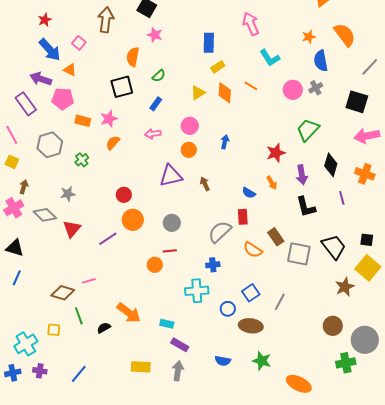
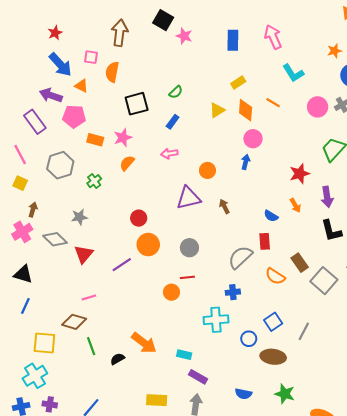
pink star: (155, 35) -> (184, 36), moved
pink square: (79, 43) -> (91, 57), turned -32
blue rectangle: (209, 43) -> (233, 40), moved
orange semicircle: (133, 57) -> (112, 72), moved
pink circle: (190, 126) -> (253, 139), moved
gray square: (299, 254) -> (324, 281), turned 30
pink line: (89, 281) -> (89, 297), moved
yellow square: (54, 330) -> (44, 343), moved, size x1.6

